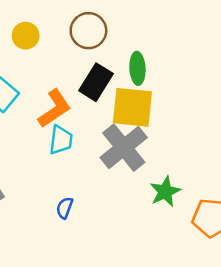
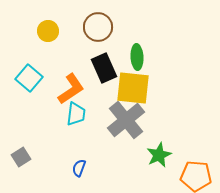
black rectangle: (96, 82) -> (104, 68), turned -56

